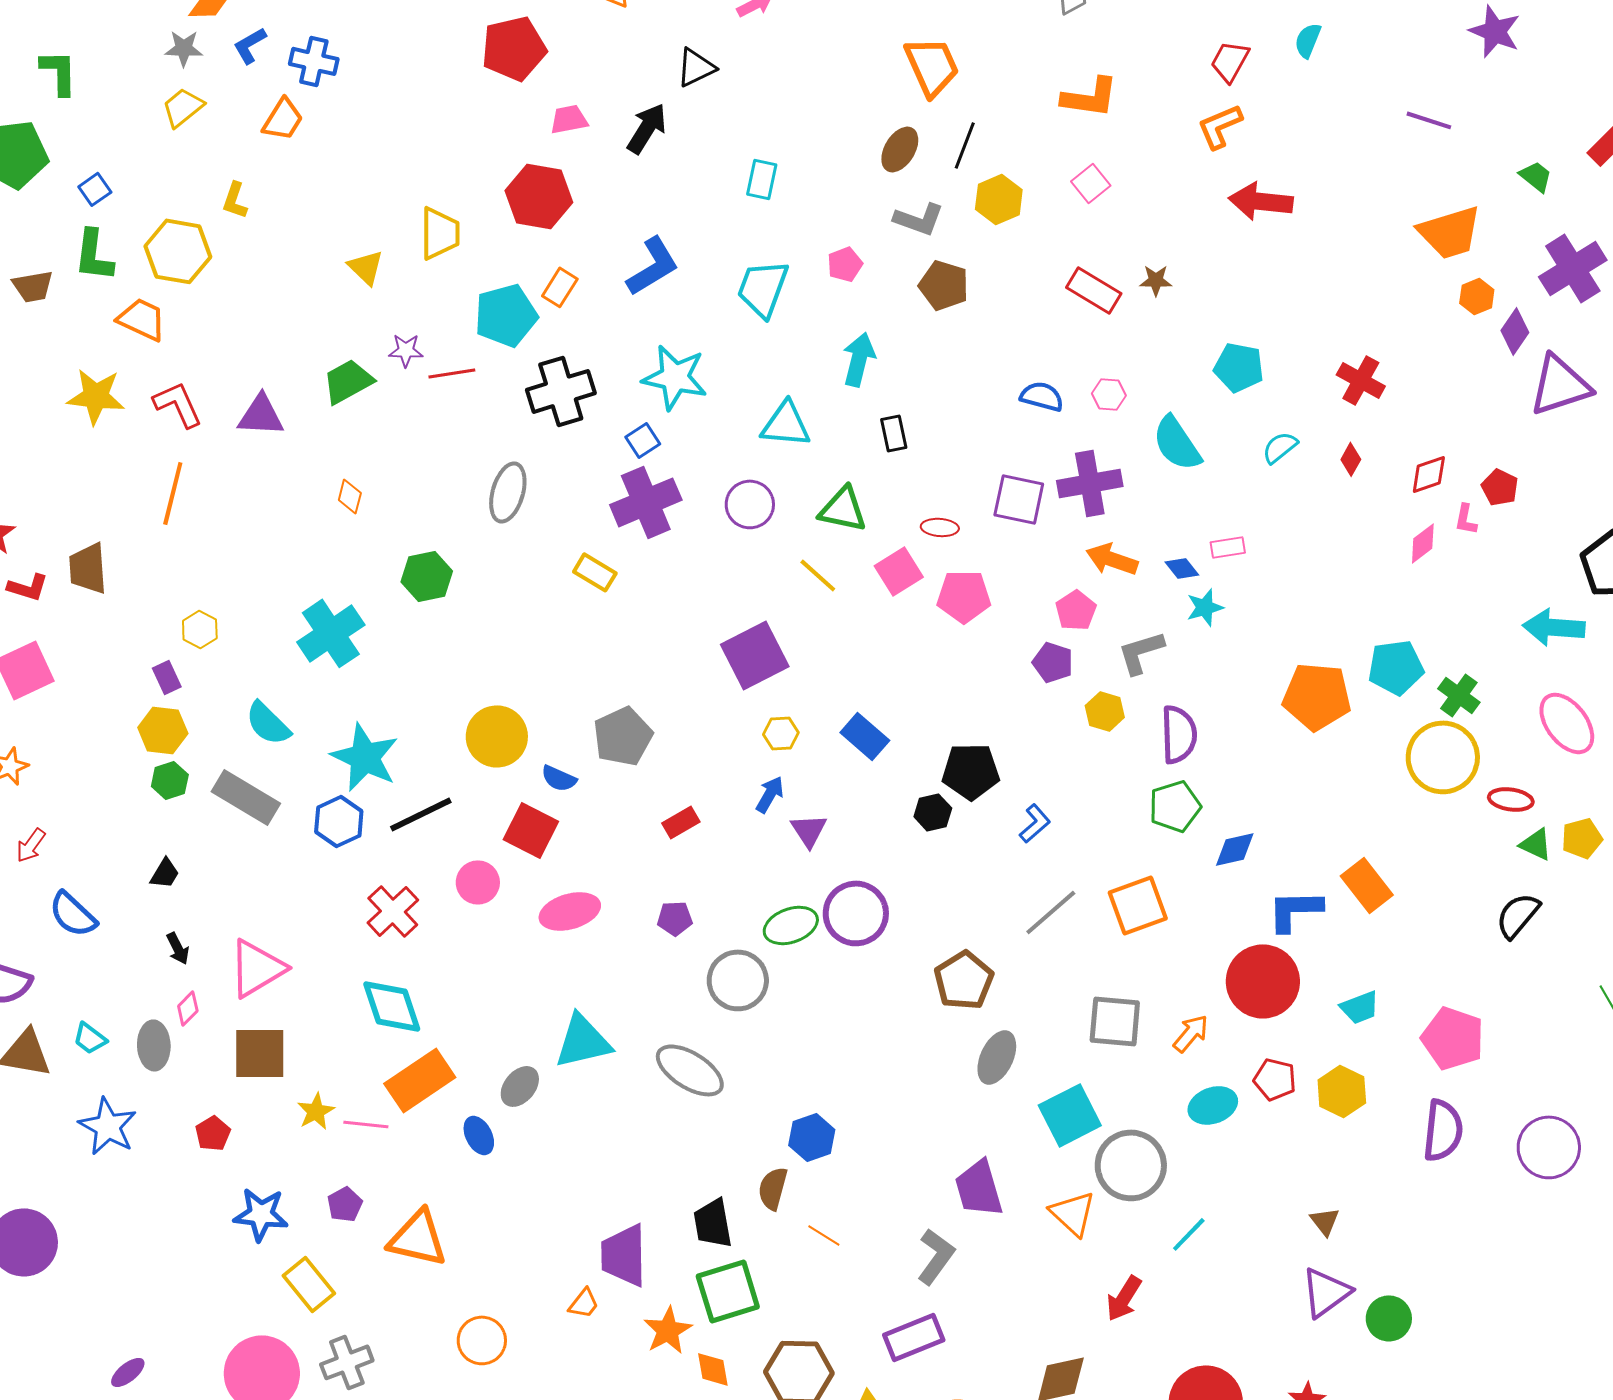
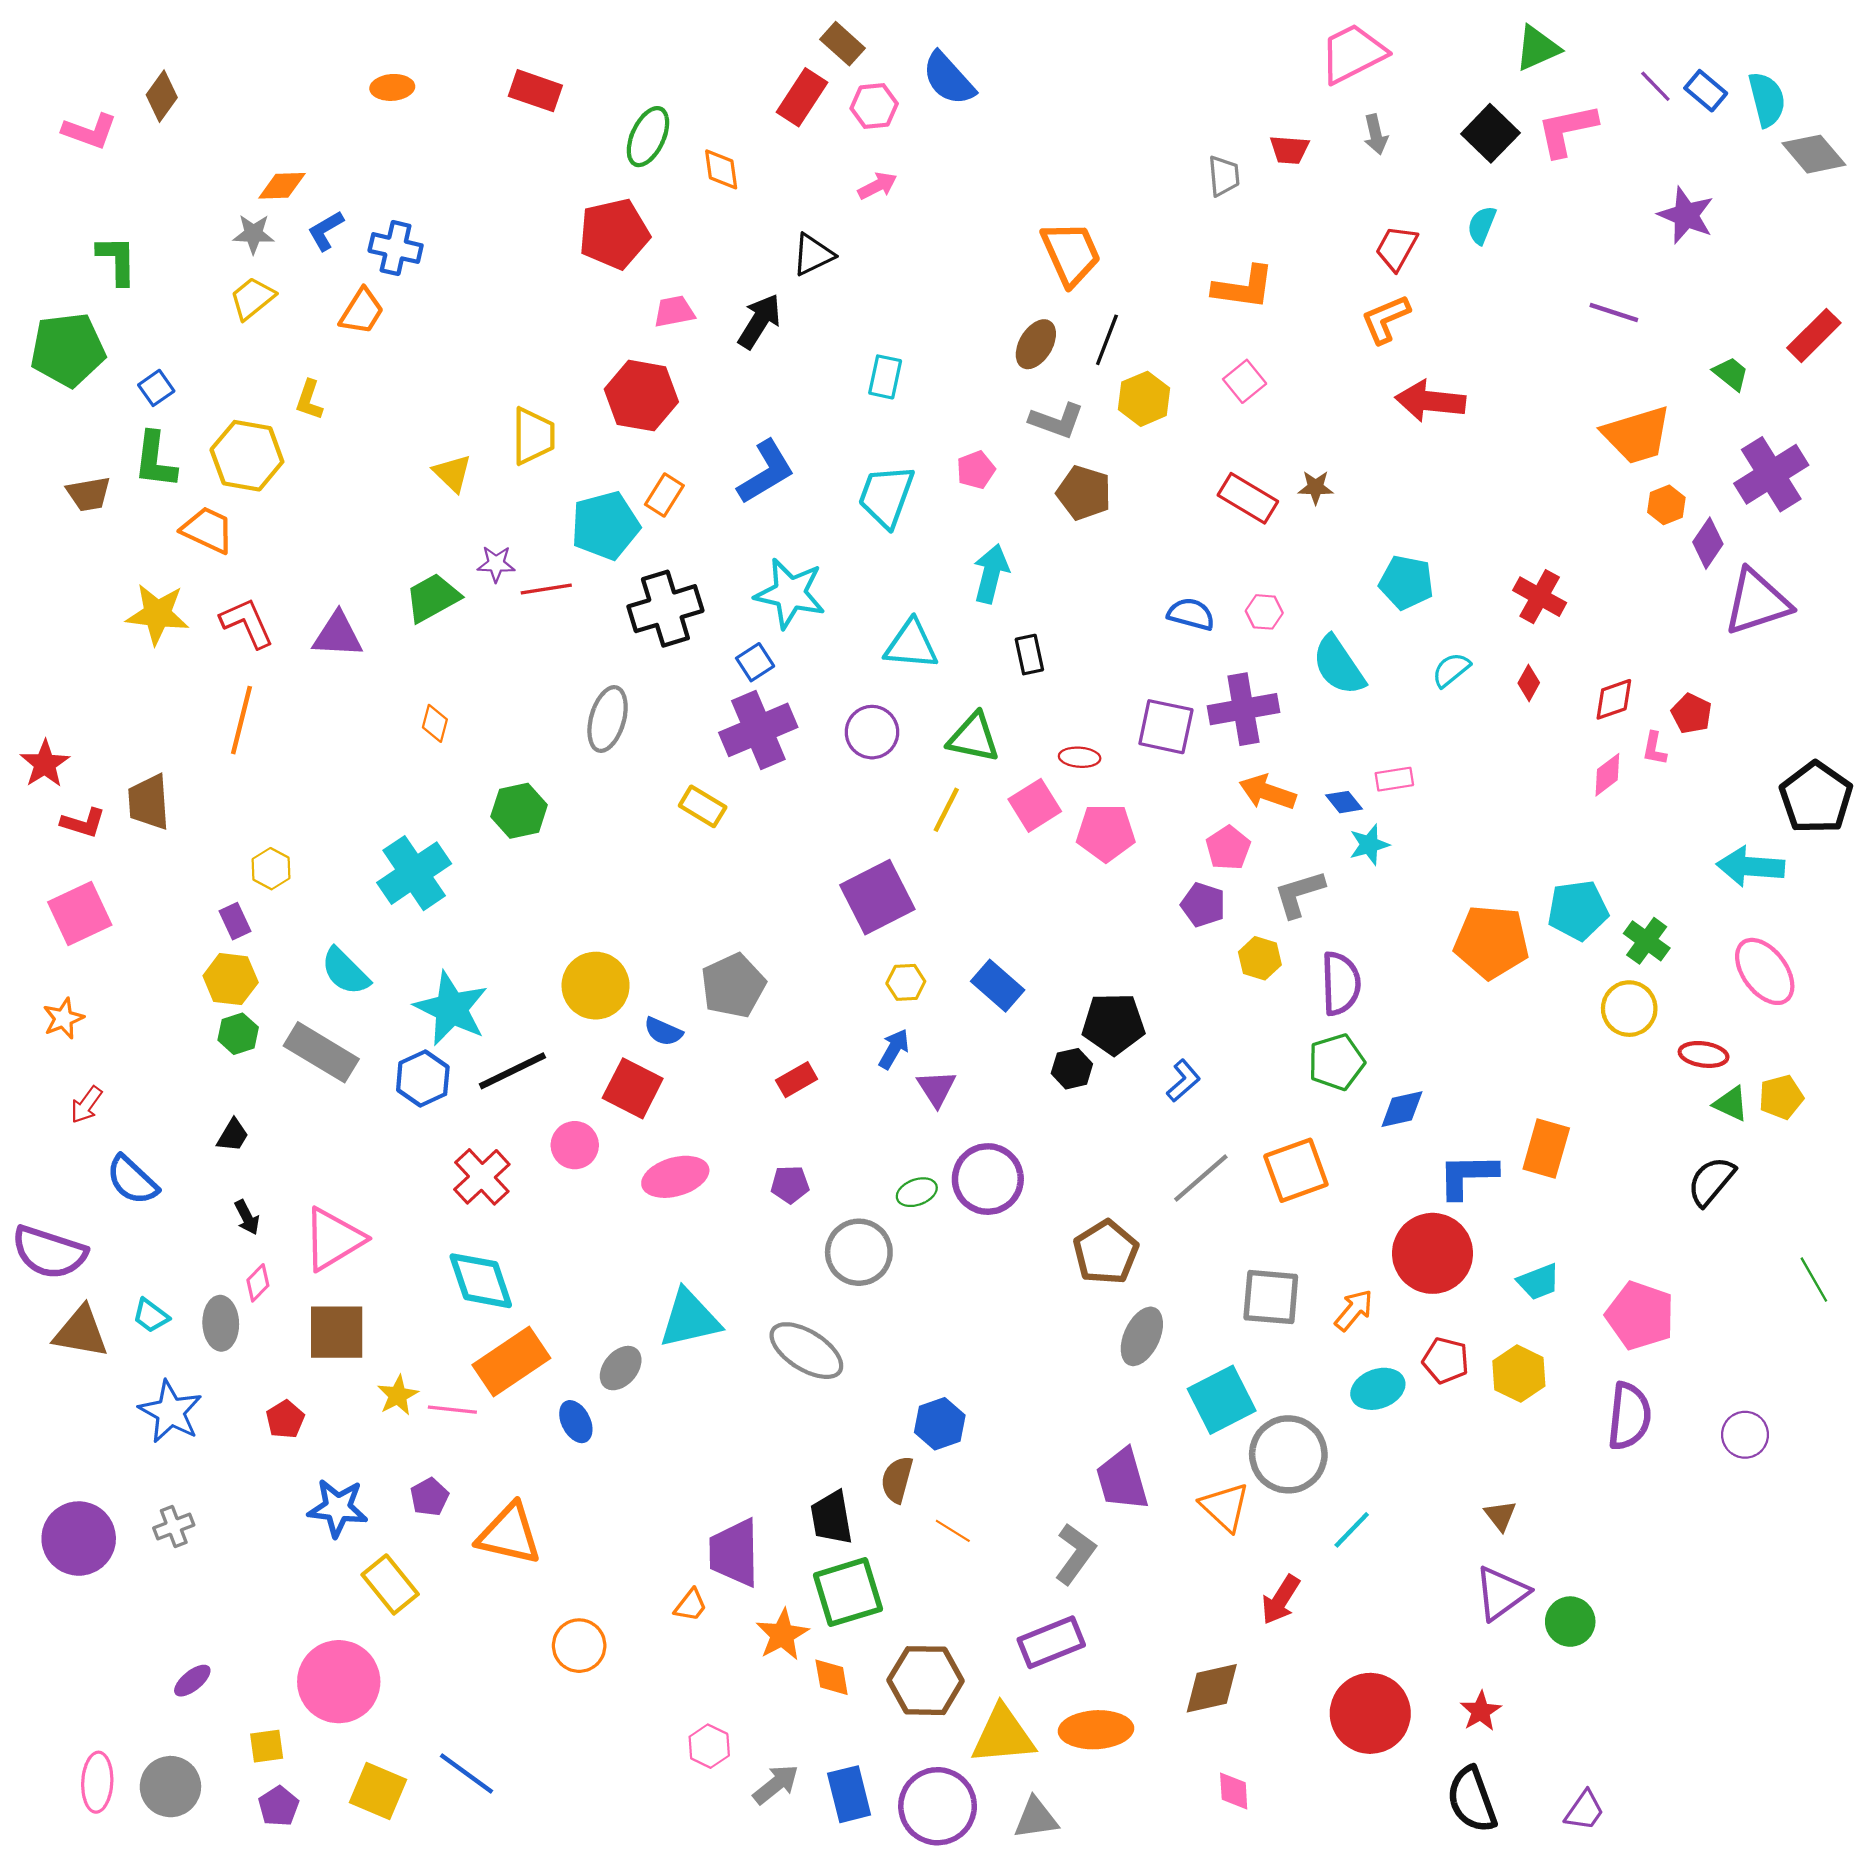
yellow line: (818, 575) -> (946, 810), turned 75
yellow circle: (1443, 757) -> (1629, 1009), size x0.7
orange rectangle: (1367, 885) -> (1546, 1148), turned 54
green ellipse: (791, 925) -> (917, 1192), size x0.7
purple circle: (1549, 1147) -> (1745, 1435), size x0.7
gray cross: (347, 1362) -> (174, 1527), moved, size x0.7

